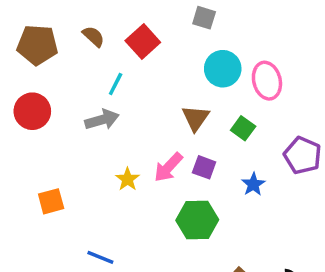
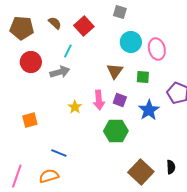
red circle: (32, 111) -> (31, 62), moved
green square: (243, 128) -> (143, 77), turned -32
pink arrow: (168, 167) -> (99, 100), turned -48
blue star: (253, 184) -> (149, 110), size x1.5

